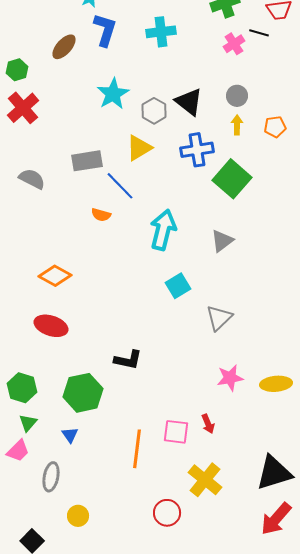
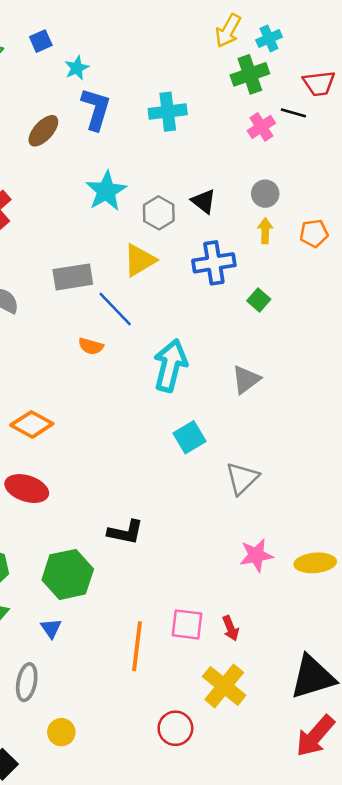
black triangle: (189, 102) -> (204, 201), size x0.7
green square: (232, 179) -> (259, 300), size x0.5
red arrow: (208, 424) -> (231, 628), moved

